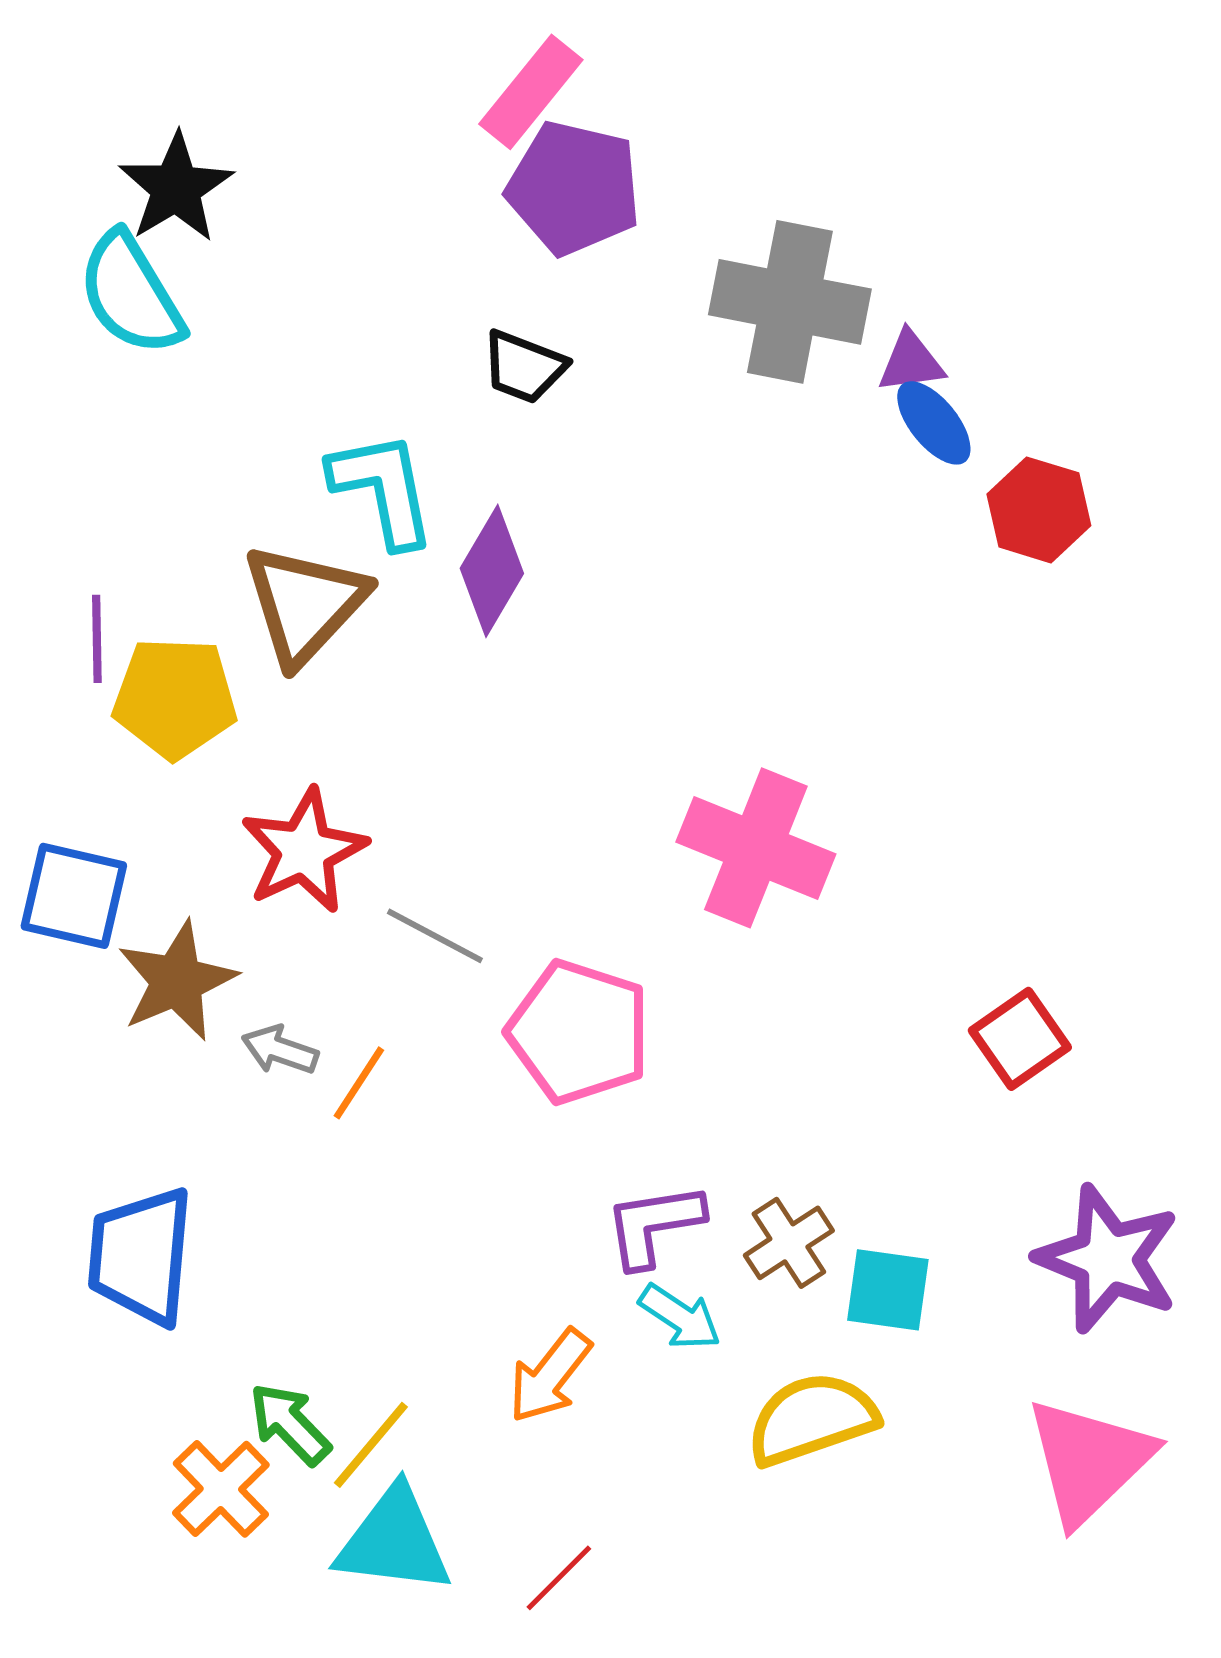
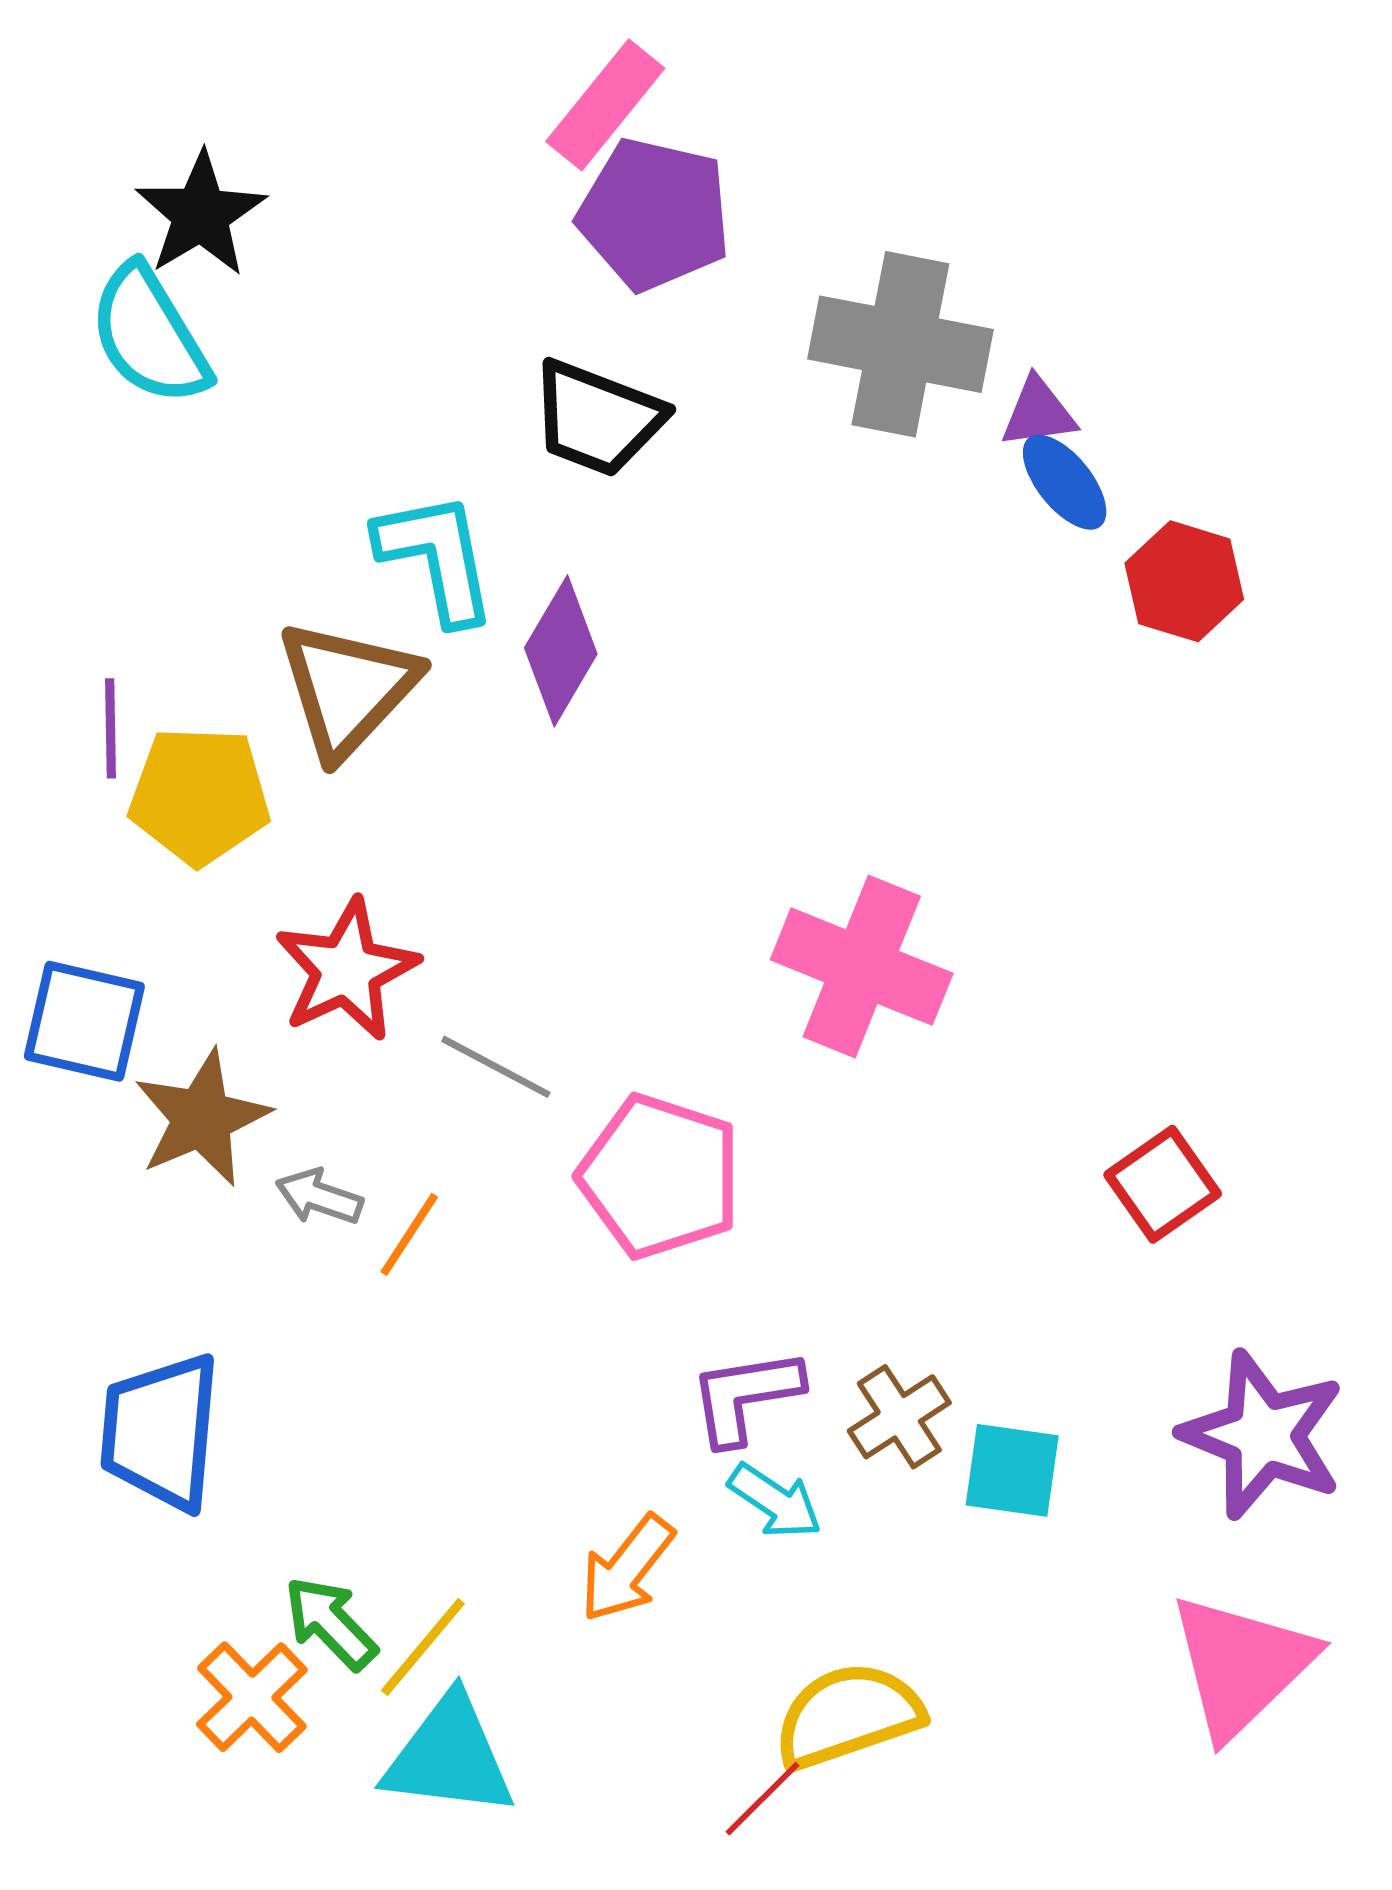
black trapezoid: (524, 367) -> (597, 418), size x1.4
yellow semicircle: (812, 1419) -> (848, 1715), moved
red line: (559, 1578) -> (763, 1799), moved

